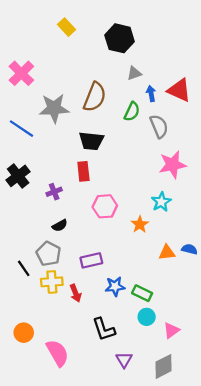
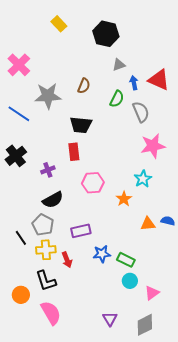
brown semicircle: (95, 97) -> (84, 86), size x0.6
black semicircle: (60, 226) -> (53, 200), size x1.5
black L-shape: (104, 329) -> (46, 281), moved

